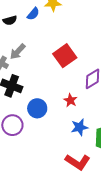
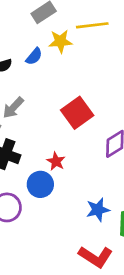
red star: (70, 100) -> (56, 161), moved

